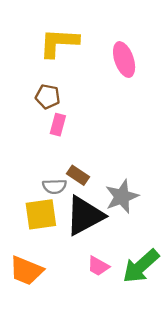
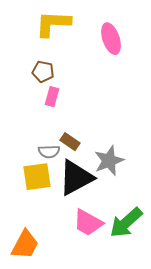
pink trapezoid: (98, 266) -> (88, 223), size x1.5
orange trapezoid: (26, 271) -> (25, 245), moved, turned -84

